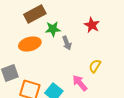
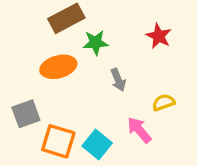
gray arrow: (67, 43) -> (118, 80), moved
yellow semicircle: (95, 66) -> (164, 102), turned 40

